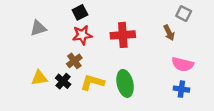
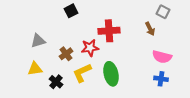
gray triangle: (38, 28) -> (38, 41), moved
red star: (82, 35) -> (90, 48), moved
black cross: (63, 81) -> (56, 82), moved
yellow L-shape: (92, 82) -> (82, 73), turned -40

